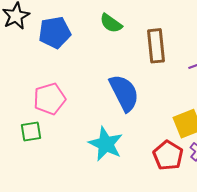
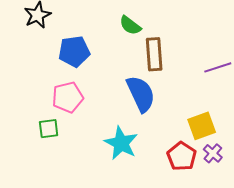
blue pentagon: (55, 32) -> (74, 51), moved
brown rectangle: (156, 46) -> (154, 54), moved

